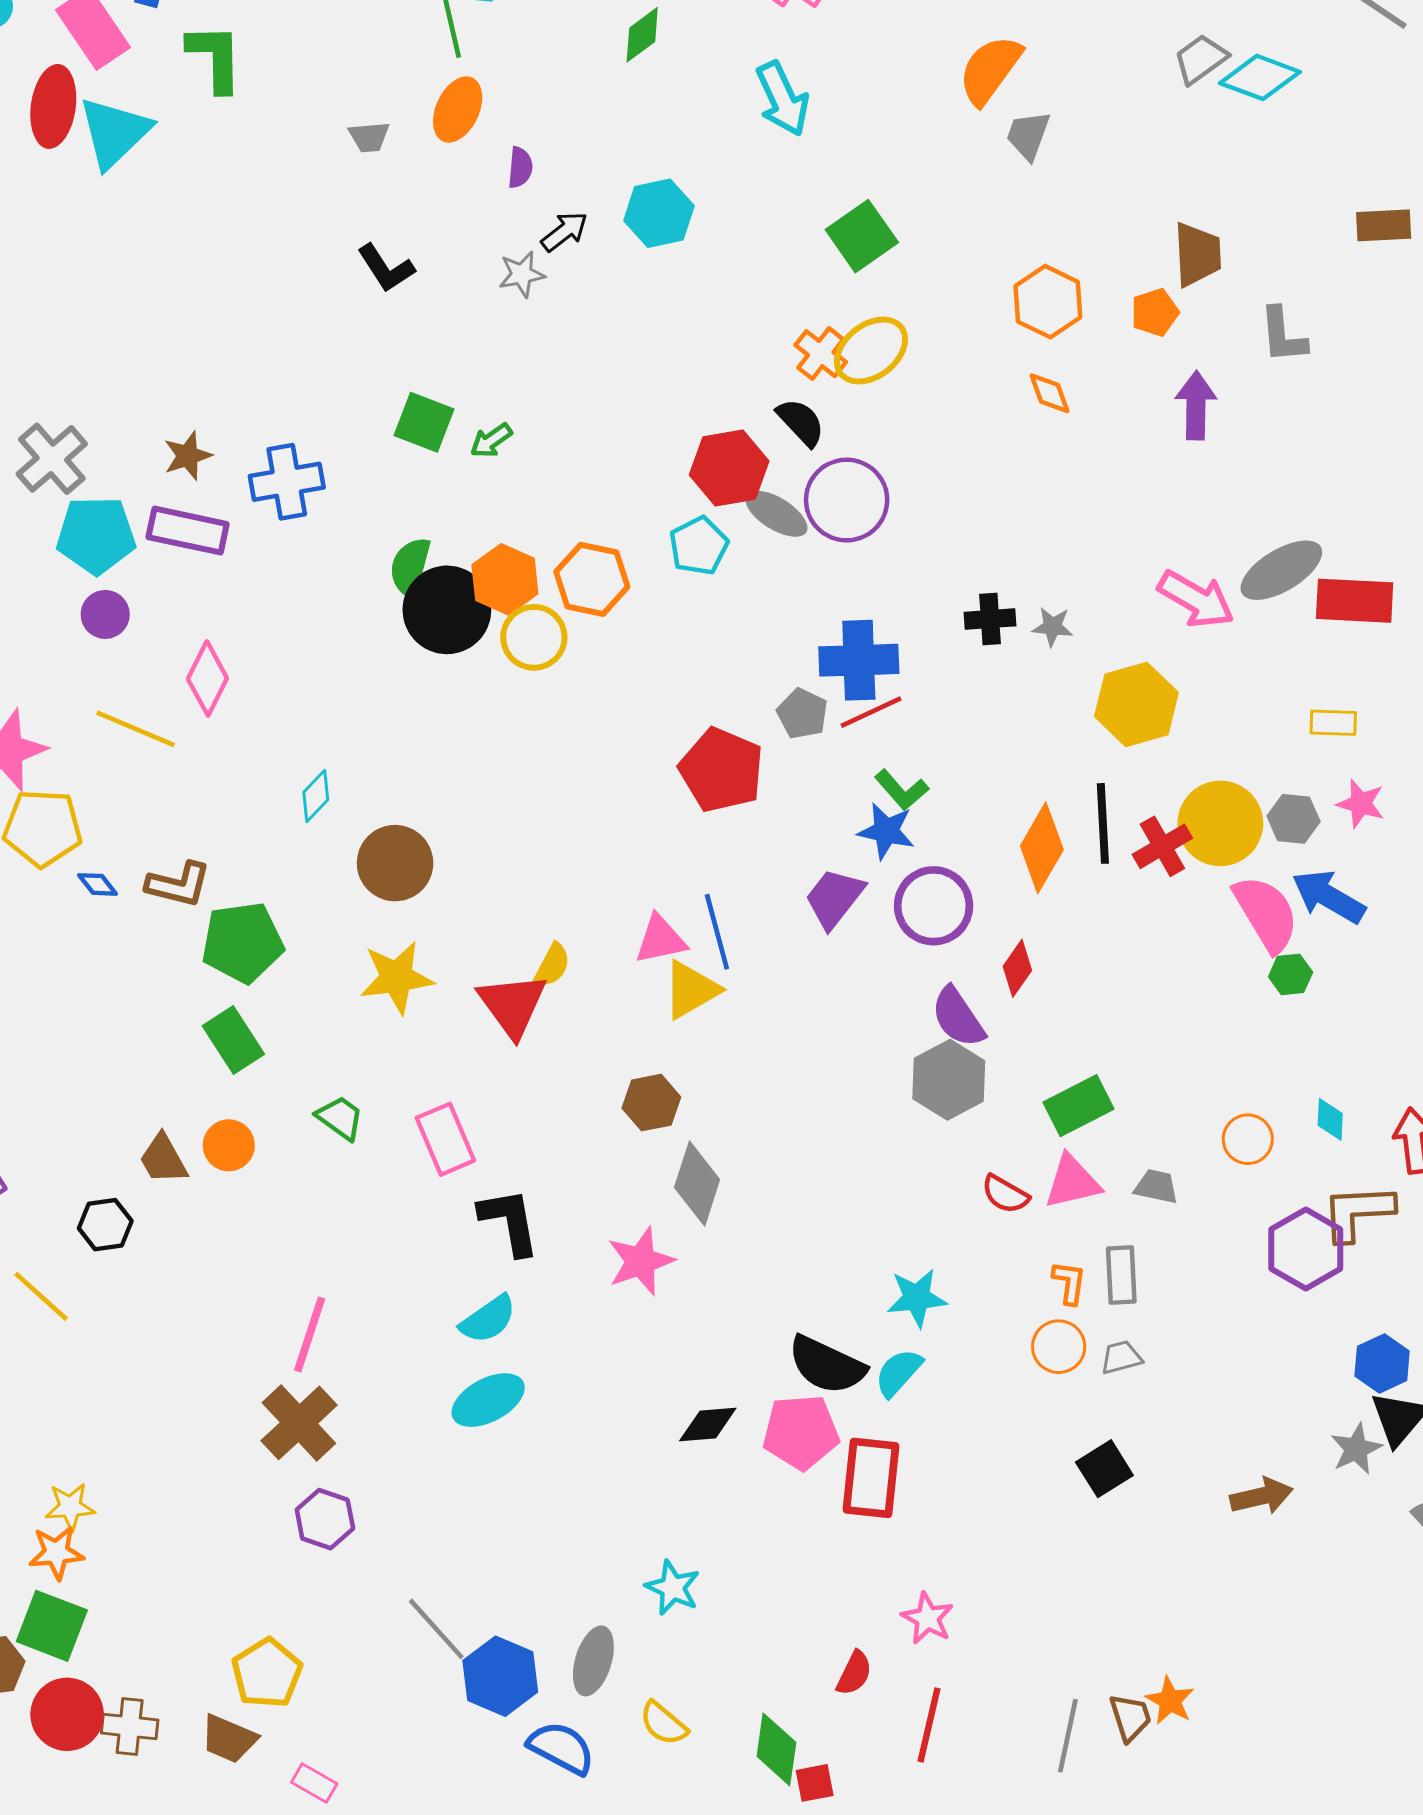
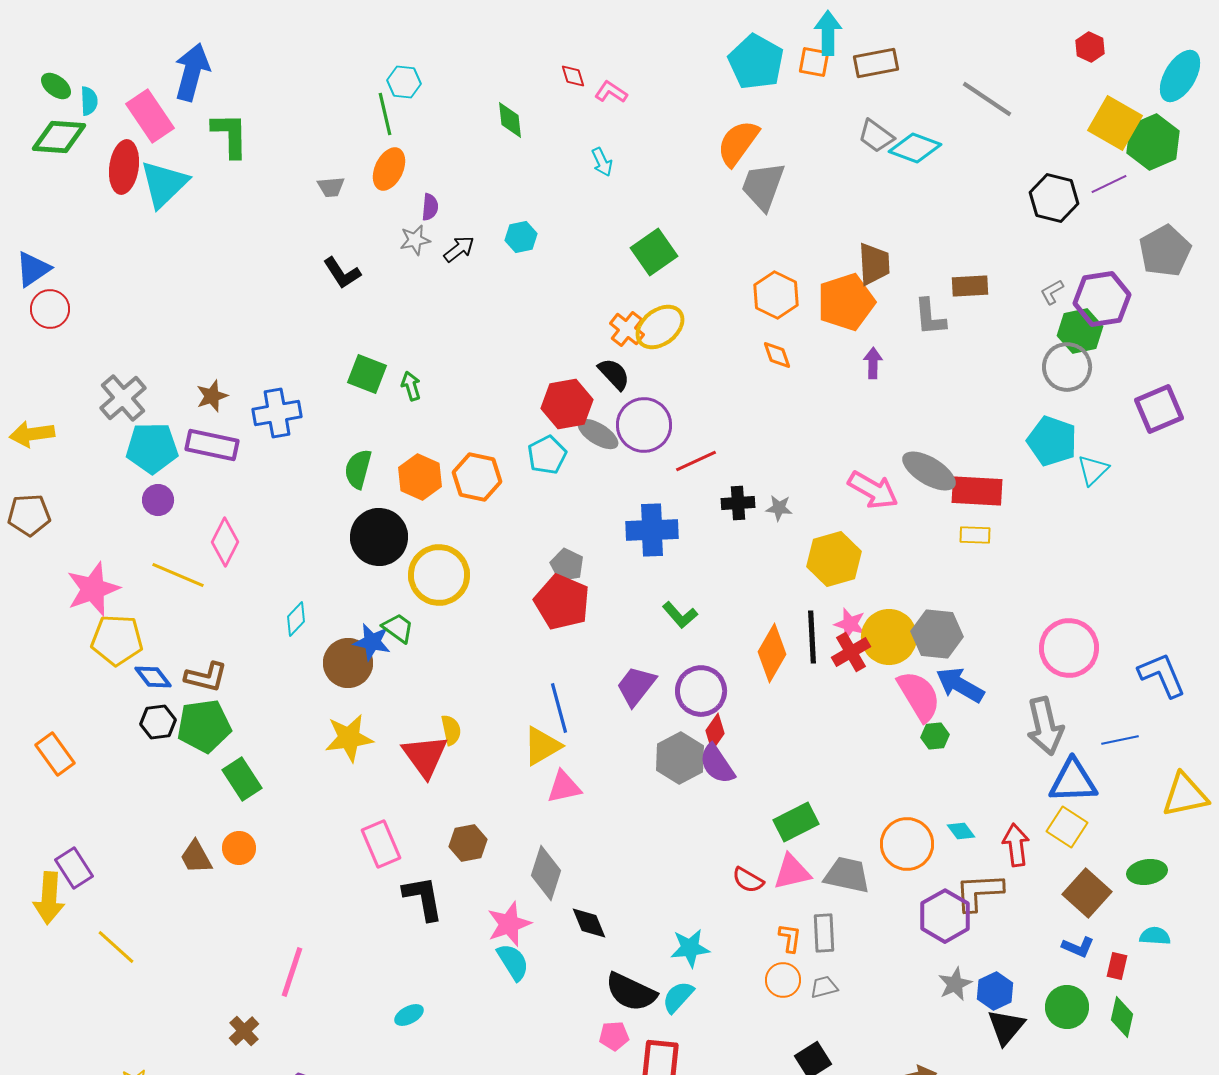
green diamond: (642, 35) -> (510, 120), turned -60
gray trapezoid: (1201, 59) -> (876, 136), turned -108
cyan arrow: (783, 99) -> (602, 162), size x0.6
gray trapezoid: (1028, 135) -> (763, 186), size x1.5
cyan hexagon: (659, 213) -> (521, 237), size x0.7
brown rectangle: (1384, 225) -> (970, 286), moved
gray star: (522, 274) -> (415, 240), moved
orange pentagon: (1155, 312) -> (846, 302), size x1.8
purple arrow: (1196, 405) -> (873, 363), size x0.7
green arrow: (491, 441) -> (411, 386), turned 108
gray ellipse: (1281, 570) -> (929, 471), turned 62
black circle: (447, 610) -> (379, 537), moved
yellow circle: (534, 637) -> (439, 575), moved, size x1.4
red line: (871, 712) -> (696, 461), moved
gray pentagon: (802, 714) -> (567, 565), moved
yellow rectangle: (1333, 723) -> (975, 535), moved
pink star: (1361, 804) -> (850, 624), moved
gray hexagon: (1294, 819) -> (937, 634), size x1.5
blue star: (886, 831) -> (372, 642), moved
blue diamond: (98, 884) -> (153, 677), size x1.4
pink triangle: (660, 939) -> (564, 787), moved
green pentagon: (243, 942) -> (204, 726), moved
yellow semicircle: (552, 965) -> (451, 730), turned -40
red diamond: (1017, 968) -> (715, 732), moved
gray hexagon: (949, 1080) -> (680, 758), moved
brown hexagon: (651, 1103) -> (468, 843), moved
green trapezoid: (340, 1118) -> (398, 628), moved
cyan diamond: (1330, 1119) -> (961, 831), turned -40
orange circle: (1248, 1139) -> (907, 844), size x1.6
gray trapezoid: (1156, 1186) -> (847, 875), size x1.6
black hexagon: (105, 1225) -> (158, 722), moved
cyan semicircle: (488, 1319) -> (513, 962), moved, turned -87
cyan ellipse: (488, 1400) -> (409, 1015), size x0.6
brown cross: (299, 1423) -> (244, 1031), moved, size x0.6
black diamond: (708, 1424) -> (589, 923), moved, turned 72
pink pentagon: (801, 1432) -> (614, 1036), size x0.6
gray star: (1356, 1449) -> (955, 984), moved

